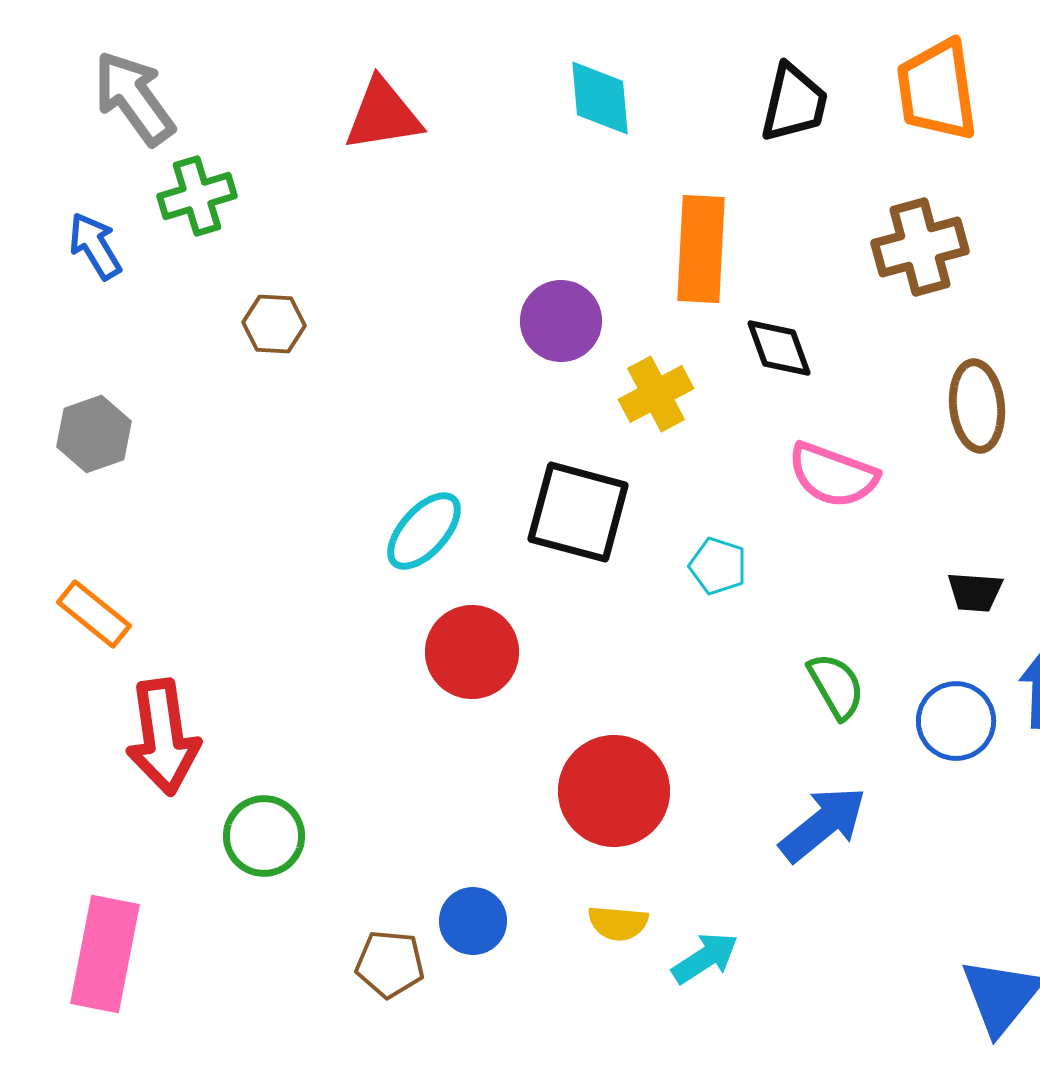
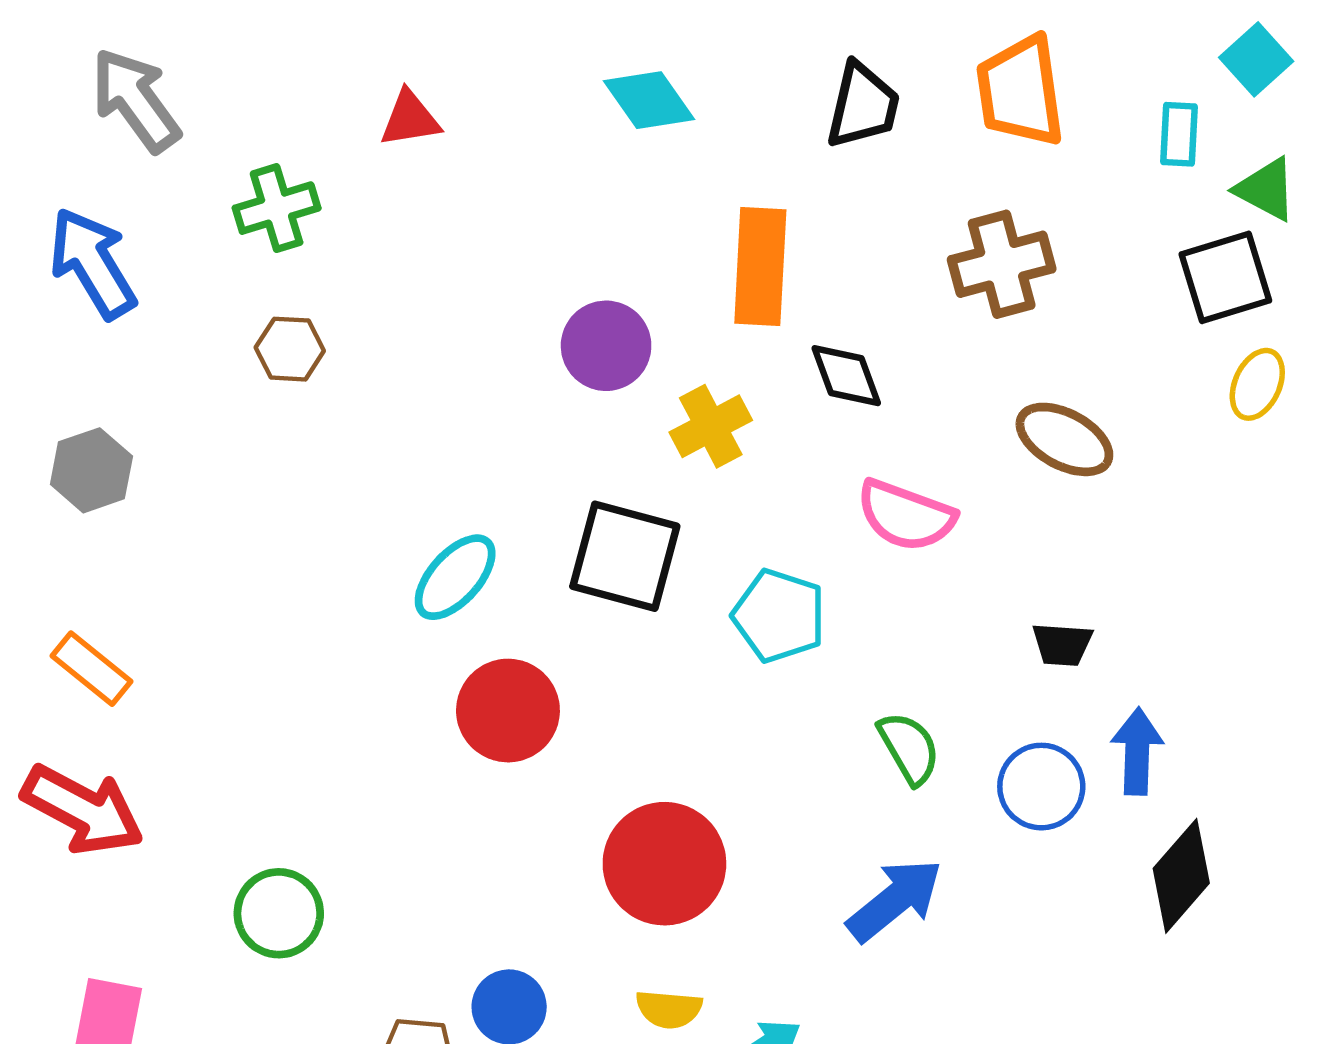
cyan diamond: (600, 98) -> (649, 100), turned -30
red triangle: (383, 115) -> (410, 119), size x0.7
green cross: (197, 196) -> (277, 208), moved
blue arrow: (95, 246) -> (93, 263), size x1.5
brown ellipse: (977, 406) -> (1064, 439), turned -56
cyan pentagon: (718, 566) -> (779, 616), size x1.5
red arrow: (163, 737) -> (83, 810), moved, turned -54

